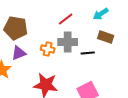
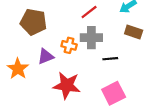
purple triangle: (19, 53) -> (46, 56), moved
black line: (88, 53) -> (110, 59), moved

